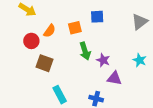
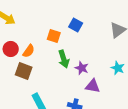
blue square: (97, 17) -> (76, 25), turned 32
orange square: (75, 28) -> (54, 36), turned 32
orange semicircle: (50, 31) -> (29, 51), moved

